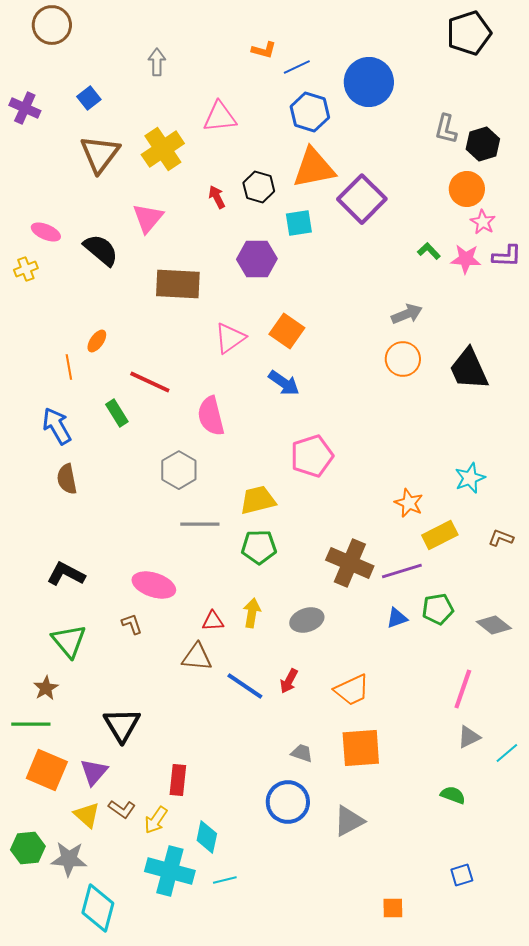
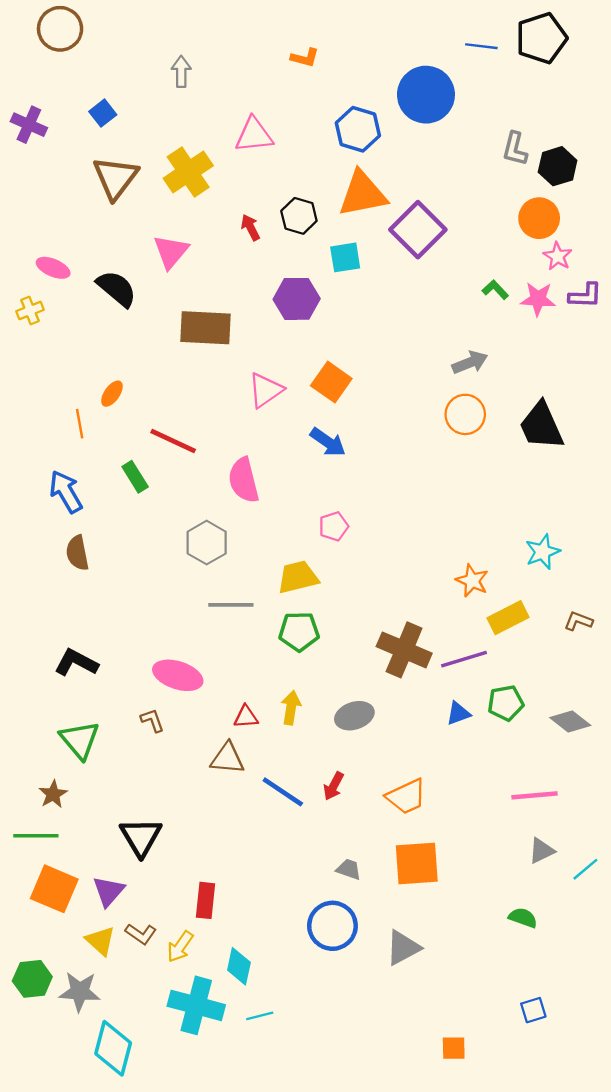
blue line: (297, 67) -> (481, 46), moved, turned 32
pink pentagon: (312, 456) -> (334, 526), moved, size x0.6
pink line: (463, 689) -> (534, 795), turned 66

